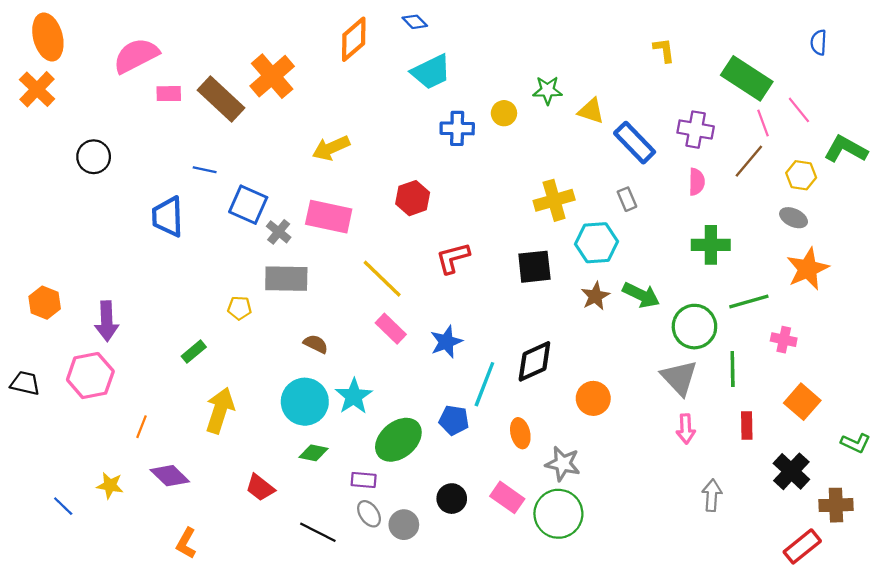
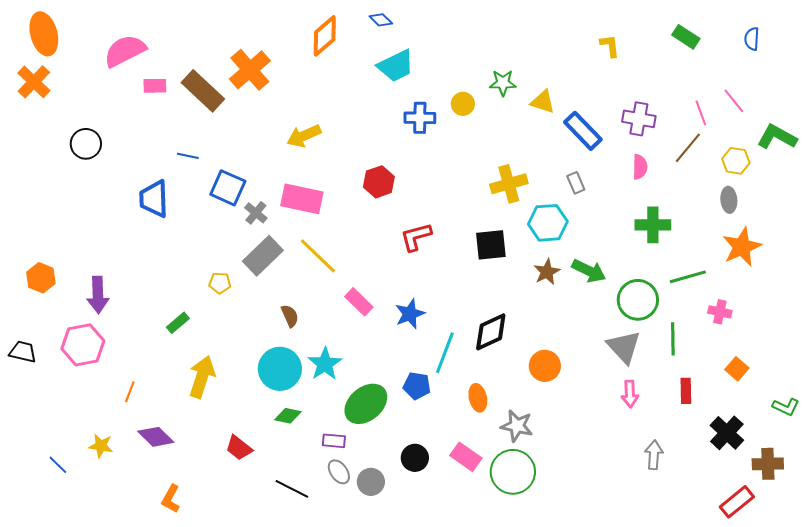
green rectangle: (747, 78) -> (686, 37), moved, size x0.6
gray ellipse: (794, 218) -> (729, 200), turned 60
gray rectangle: (286, 279) -> (263, 256), turned -45
yellow line: (382, 279) -> (318, 256), moved
brown semicircle: (316, 344) -> (290, 316), turned 40
orange square: (802, 402) -> (737, 369), size x0.7

